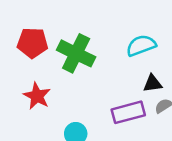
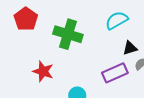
red pentagon: (32, 43) -> (26, 19), moved, turned -30

